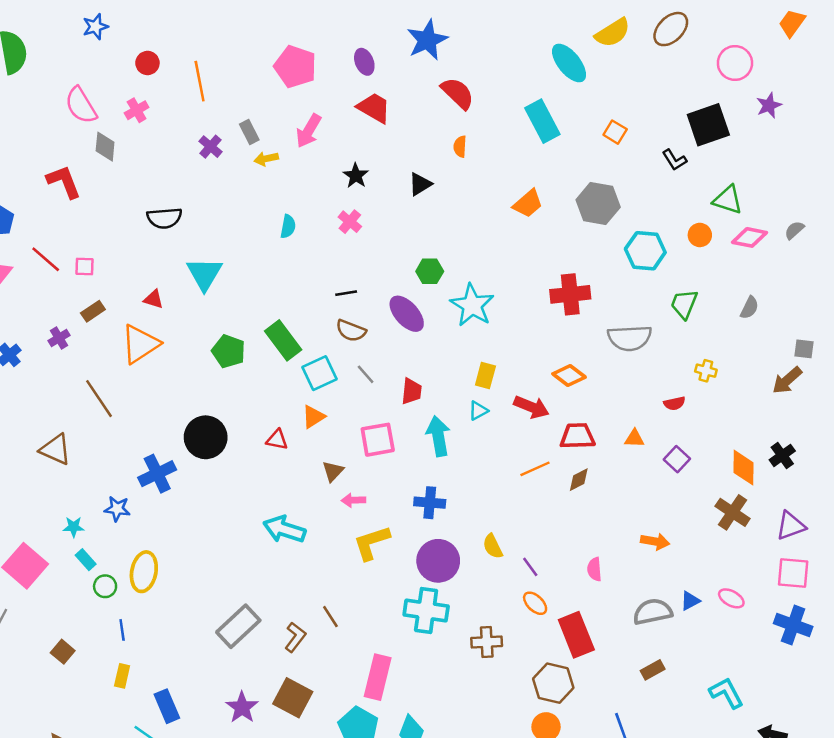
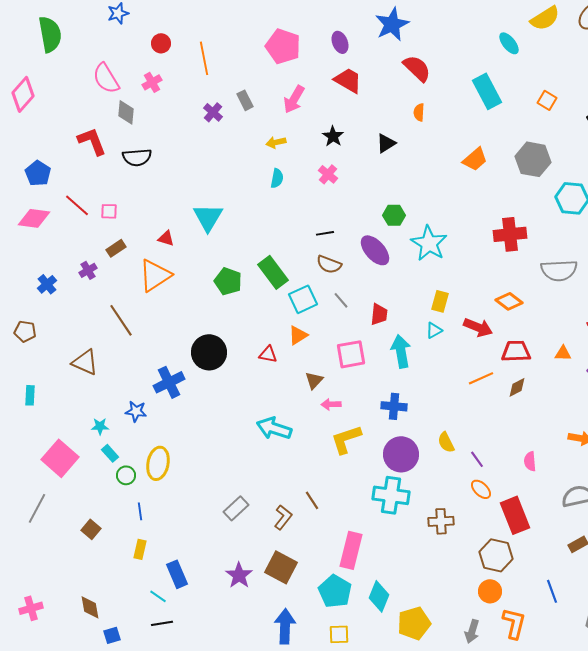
cyan ellipse: (569, 63) -> (509, 43), size x0.7
yellow arrow: (266, 159) -> (276, 142), moved
black semicircle: (164, 218) -> (137, 157), moved
gray rectangle: (238, 626) -> (236, 508), size x0.7

